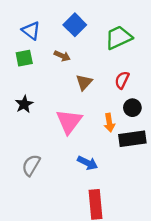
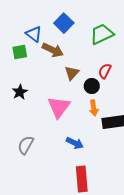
blue triangle: (31, 31) -> (34, 34), moved
brown arrow: (62, 56) -> (53, 50), size x1.5
black circle: (132, 108) -> (92, 86), moved

